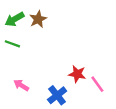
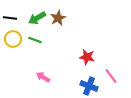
red star: (77, 74) -> (87, 57), moved
blue cross: (57, 95) -> (89, 86), moved, turned -30

